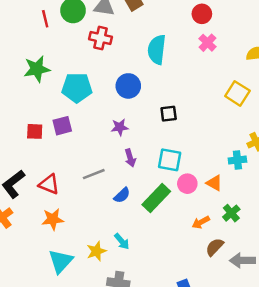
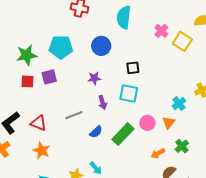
pink cross: (207, 43) -> (161, 31), moved
green star: (37, 69) -> (27, 55), moved
yellow square: (237, 93) -> (182, 41), moved
cyan square: (170, 160) -> (129, 93), moved
cyan cross: (237, 160) -> (179, 103), moved, turned -32
orange triangle: (214, 183) -> (169, 122), turned 40
orange star: (53, 219) -> (41, 151), turned 30

